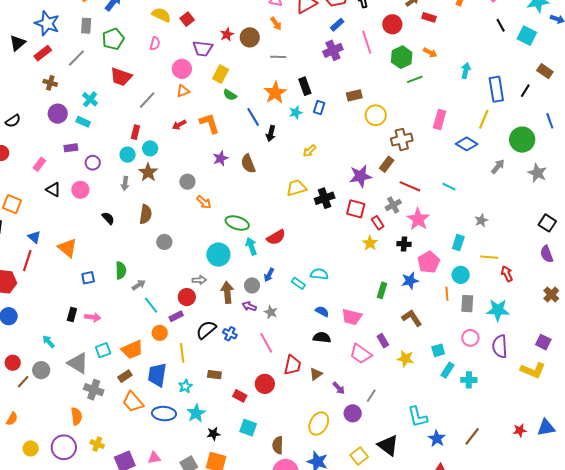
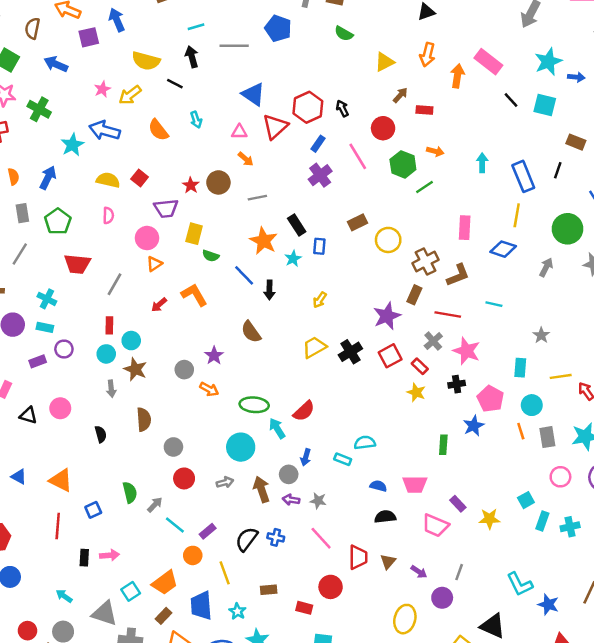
purple star: (221, 158) -> (214, 356), moved
purple circle: (93, 163) -> (64, 349), moved
red square: (356, 209) -> (390, 356), turned -30
black semicircle: (108, 218) -> (101, 434), turned 40
red line: (27, 261) -> (58, 526), moved
red circle: (187, 297) -> (184, 478), moved
brown L-shape: (412, 318) -> (458, 275), moved, turned 115

